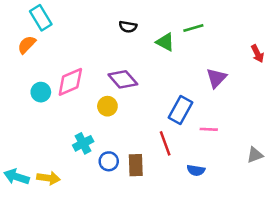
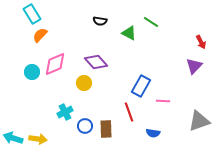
green line: (193, 28) -> (151, 22), turned 49
orange semicircle: (27, 45) -> (40, 35), moved
purple triangle: (216, 78) -> (194, 66), moved
gray triangle: (255, 155) -> (199, 121), size x1.6

